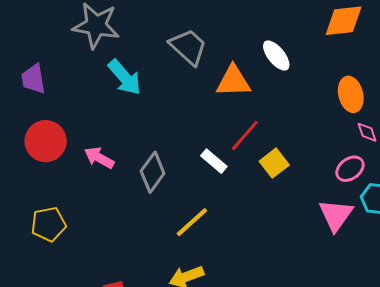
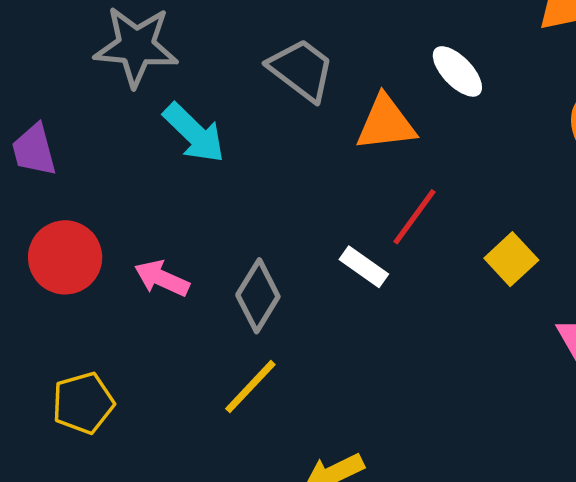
yellow square: (274, 163) -> (511, 259), moved
yellow line: (192, 222) -> (250, 387), moved

